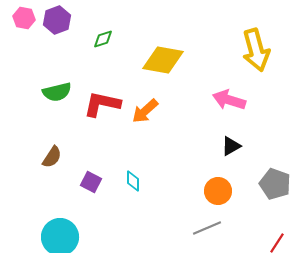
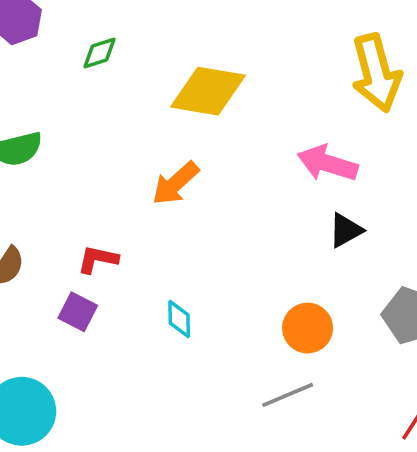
red L-shape: (102, 104) -> (98, 259), moved, size x0.6
black triangle: (231, 146) -> (346, 230), moved
cyan diamond: (133, 181) -> (179, 319), moved

